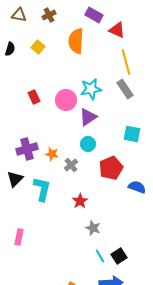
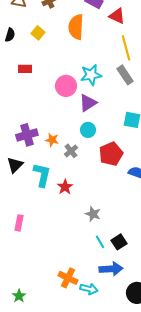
red rectangle: (34, 97) -> (25, 69), moved, turned -64
red star: (80, 201) -> (65, 187), moved

